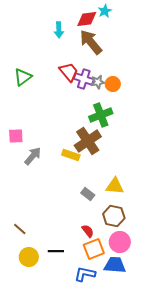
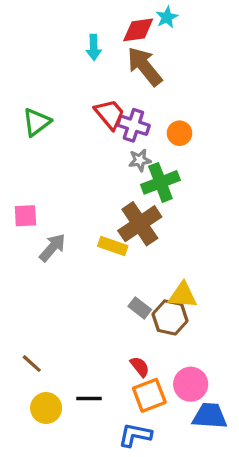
gray star: (98, 82) -> (140, 160), moved
brown hexagon: (114, 216) -> (170, 317), moved
blue trapezoid: (115, 265) -> (210, 416), moved

